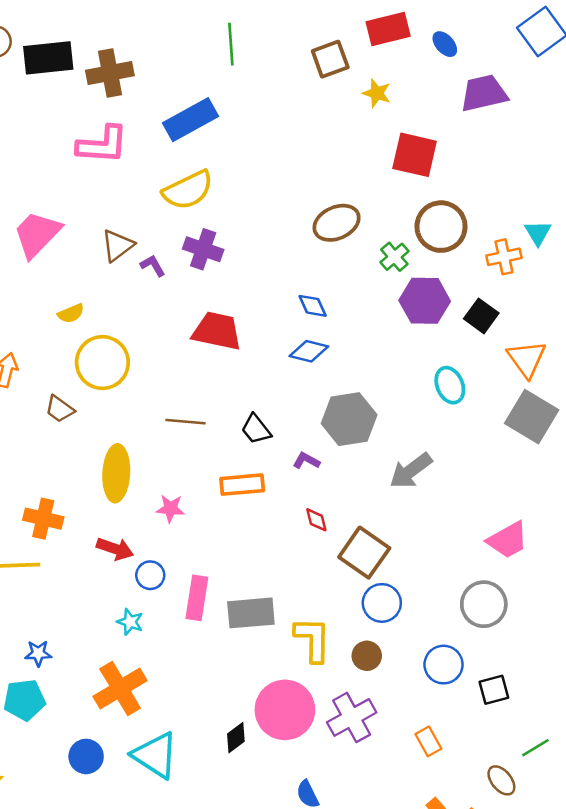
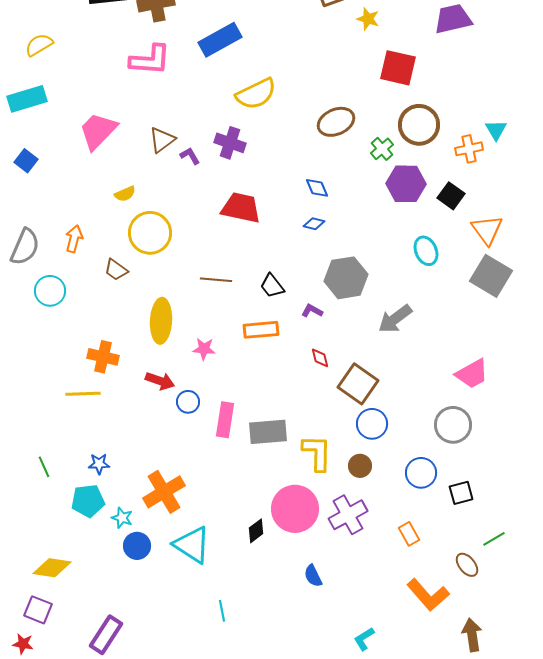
yellow semicircle: (188, 190) -> (256, 94), moved
blue diamond: (309, 351) -> (314, 224), size x0.7
cyan star: (130, 622) -> (122, 518), moved

